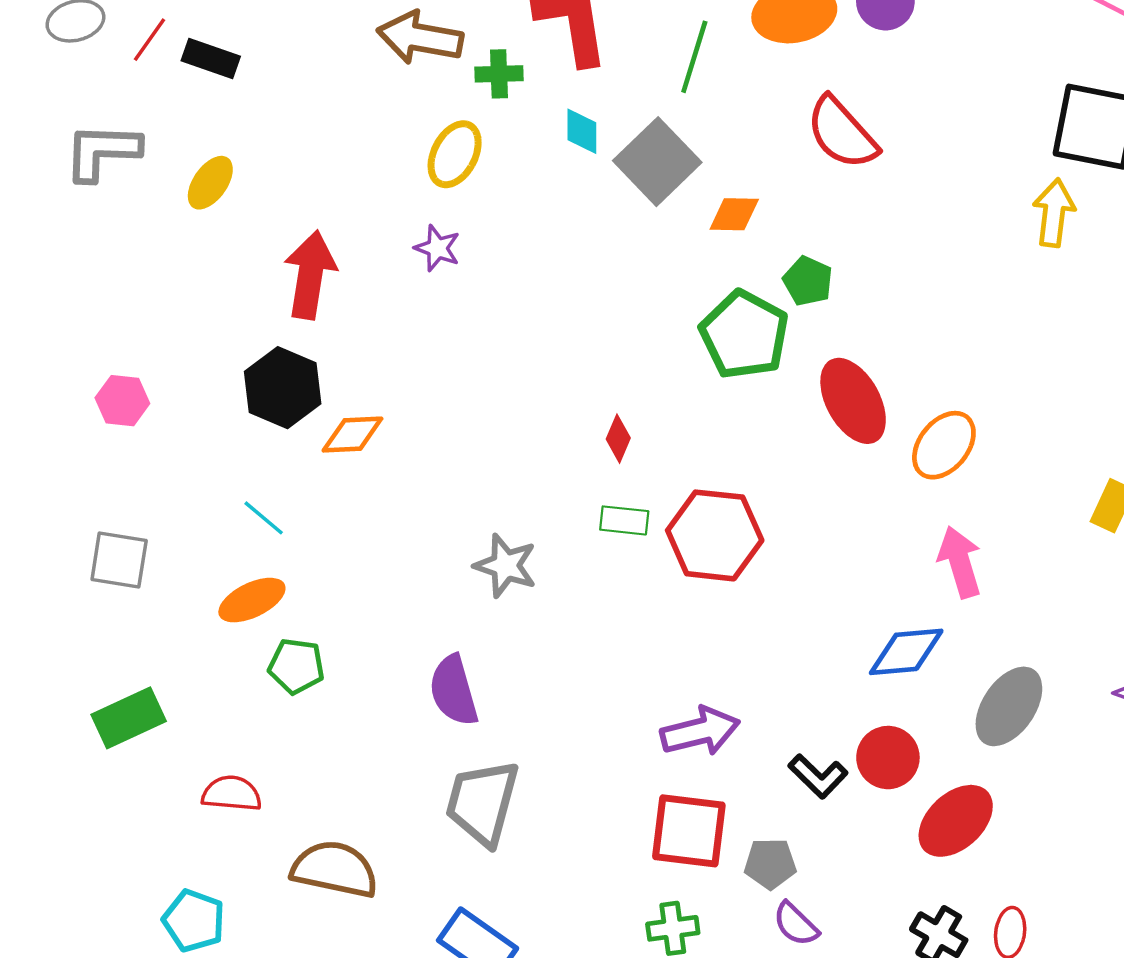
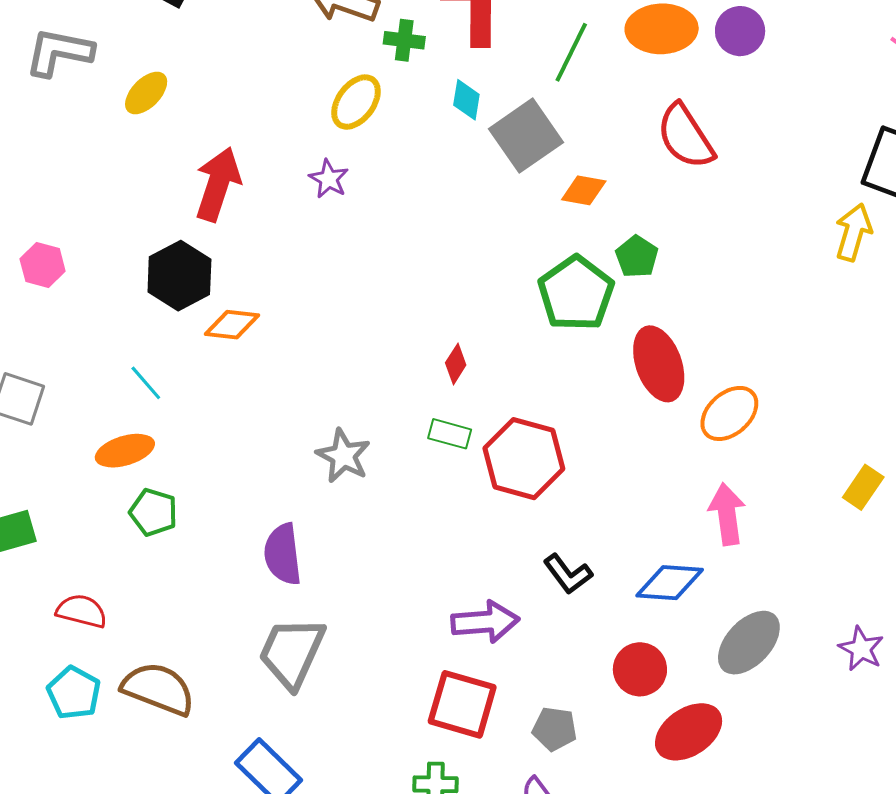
black L-shape: (818, 776) -> (568, 574), moved
gray pentagon: (770, 864) -> (555, 729), moved
cyan pentagon: (194, 921) -> (74, 693), moved

